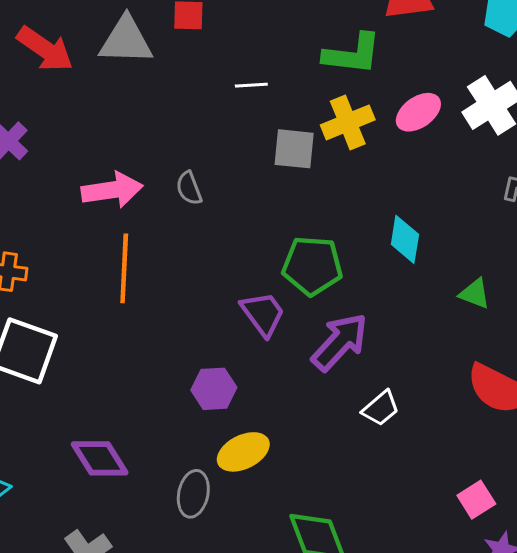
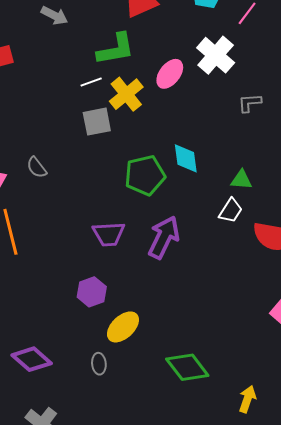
white line: (251, 85) -> (91, 82), moved
green pentagon: (312, 266) -> (145, 175), moved
purple trapezoid: (263, 314) -> (109, 234), turned 140
white trapezoid: (381, 408) -> (231, 211), moved
gray ellipse: (193, 494) -> (99, 364), size x0.7

